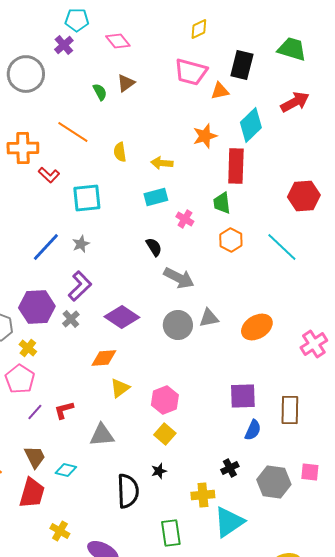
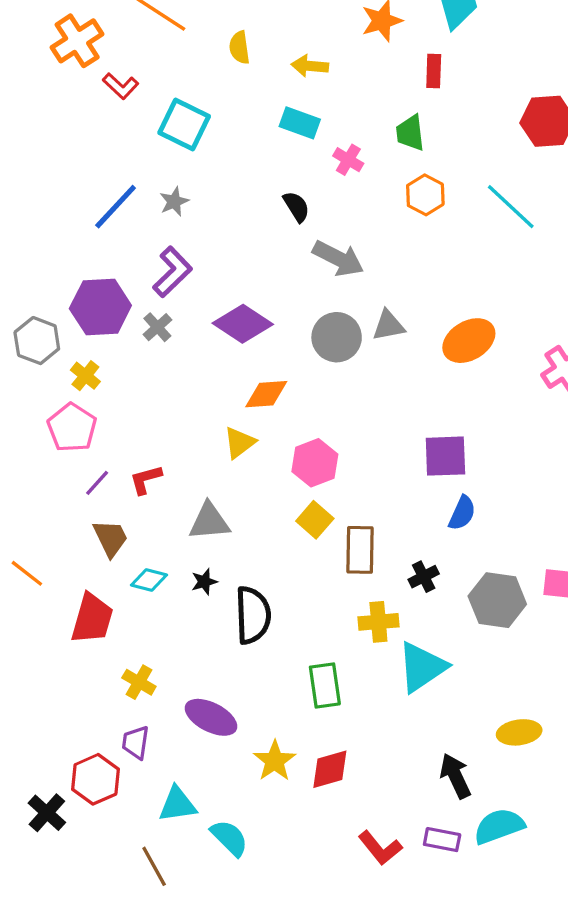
orange cross: (23, 148) -> (77, 41), turned -32
red rectangle: (236, 166) -> (434, 71), size x0.6
cyan rectangle: (156, 197) -> (300, 123), turned 35
cyan square: (87, 198) -> (184, 125), turned 32
orange diamond: (104, 358) -> (266, 394), moved
brown rectangle: (290, 410) -> (360, 550), moved
brown trapezoid: (35, 457) -> (111, 538), moved
black star: (159, 471) -> (204, 582), moved

